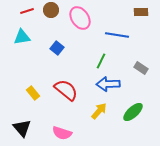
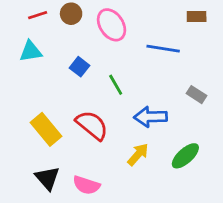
green line: (101, 61) -> (116, 85), moved, turned -56
yellow rectangle: (33, 93) -> (46, 129), size x1.6
black triangle: (22, 128) -> (47, 178), moved

